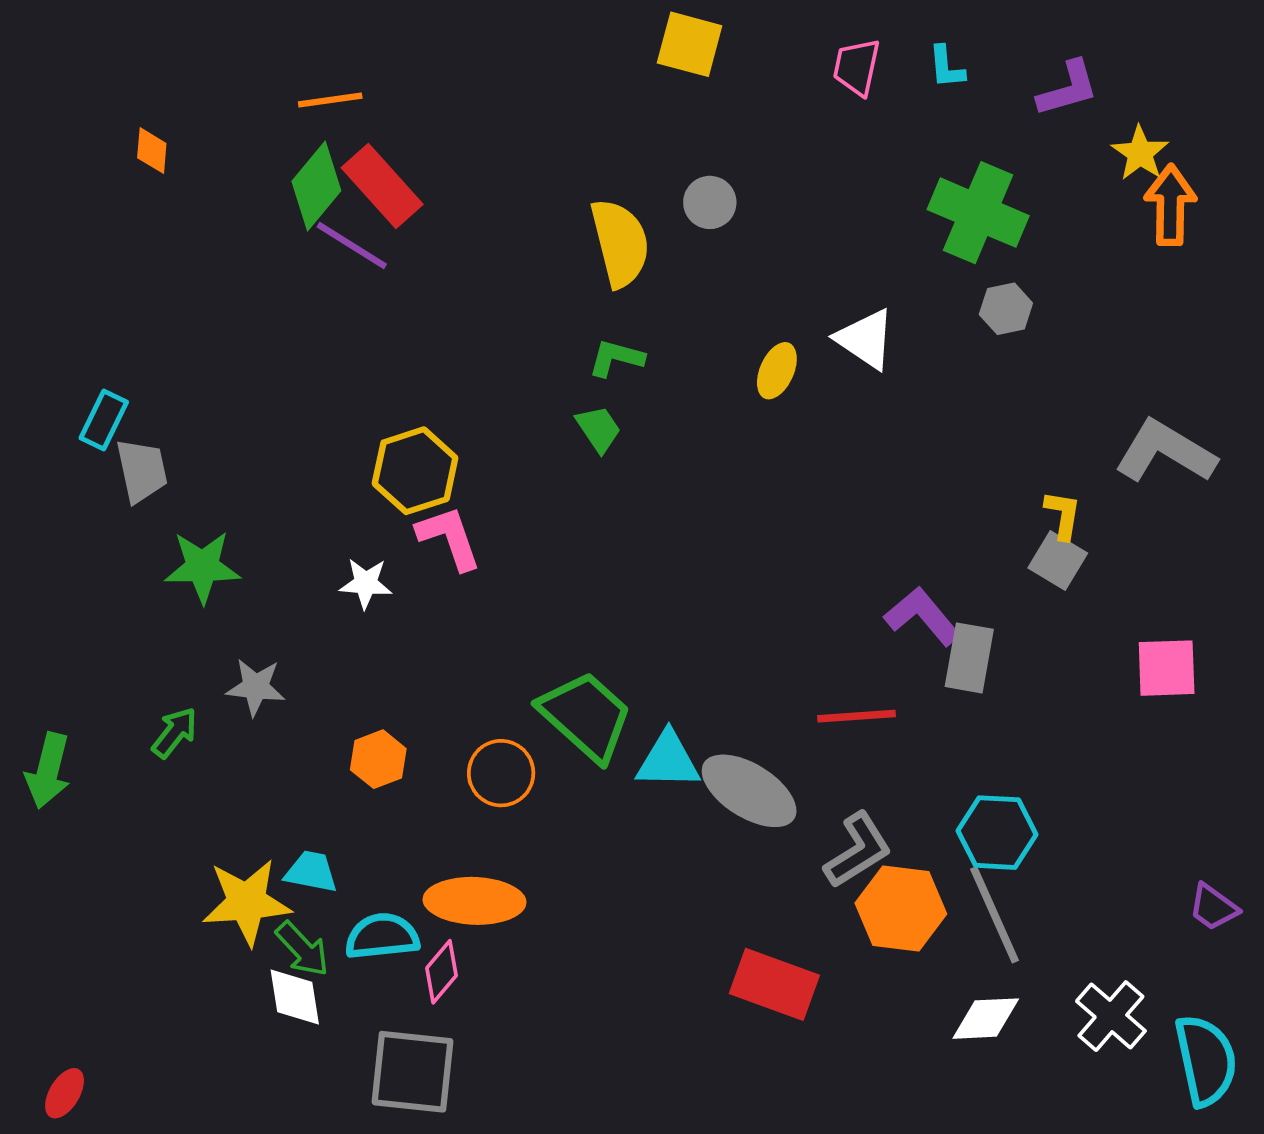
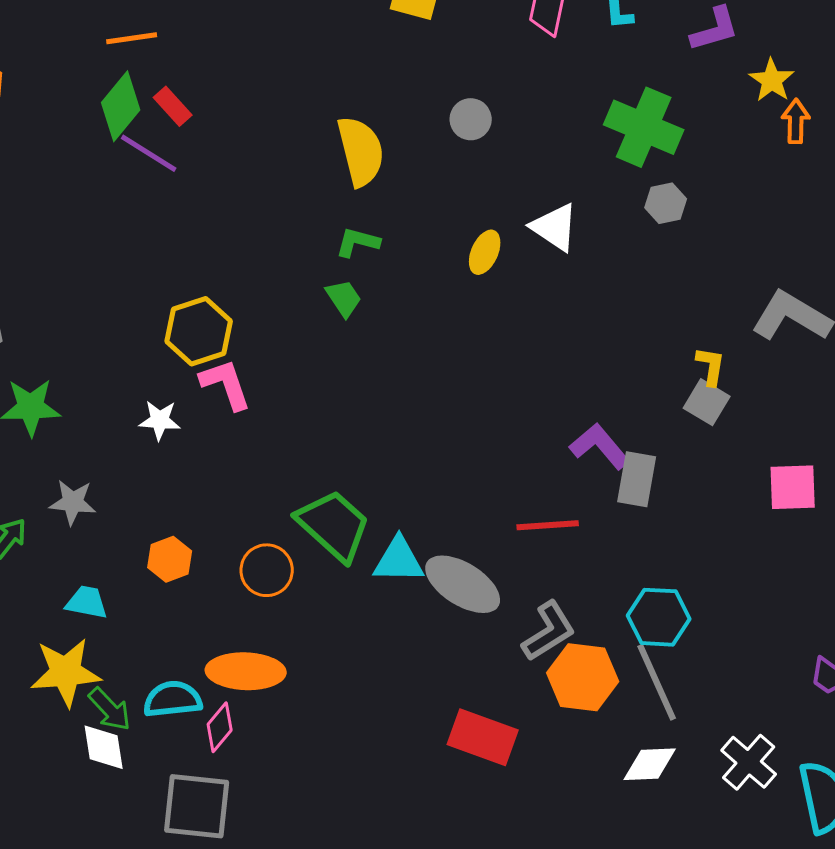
red rectangle: (382, 186) -> (173, 106), size x0.6
gray circle: (710, 202) -> (471, 119), moved
orange arrow: (1170, 205) -> (796, 121), size x0.7
cyan trapezoid: (311, 872) -> (87, 602), moved

